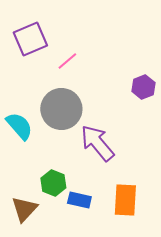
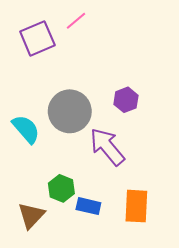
pink line: (67, 61) -> (76, 21), moved
purple hexagon: (143, 87) -> (126, 100), moved

